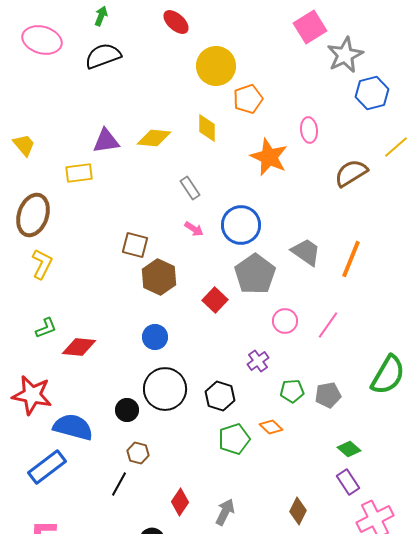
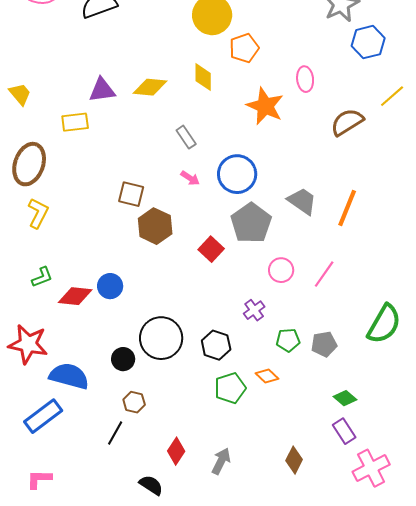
blue circle: (155, 337) -> (110, 286), moved

